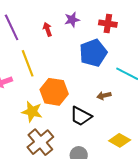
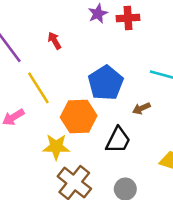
purple star: (72, 20) -> (98, 14), moved
blue pentagon: (93, 53) -> (106, 83), moved
black trapezoid: (81, 116) -> (118, 140), turned -80

